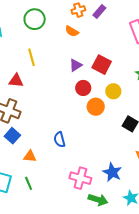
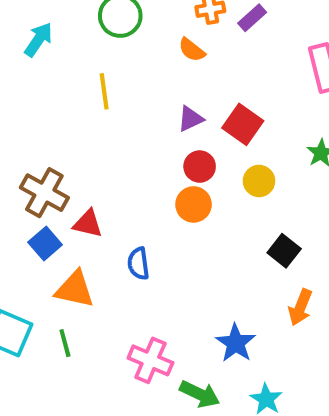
red triangle: (16, 81) -> (88, 224), moved
orange circle: (96, 107) -> (194, 204), moved
orange triangle: (30, 156) -> (75, 289), size x1.5
pink cross: (80, 178) -> (150, 360), moved

